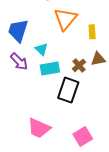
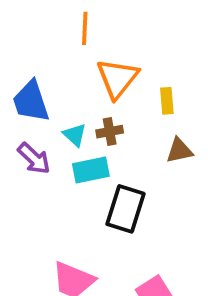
blue trapezoid: (18, 30) -> (31, 101), turned -35
brown cross: (79, 65) -> (110, 132), moved, turned 32

